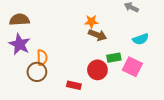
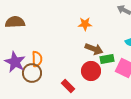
brown arrow: (97, 35) -> (94, 49), moved
purple star: (19, 44) -> (15, 62), moved
red rectangle: (74, 85) -> (68, 86), turned 32

